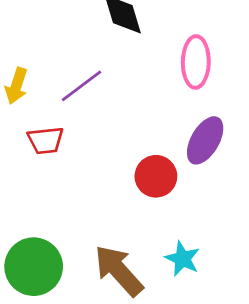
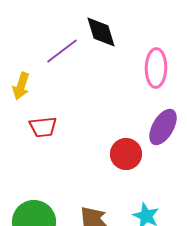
purple line: (81, 86) -> (62, 51), moved

